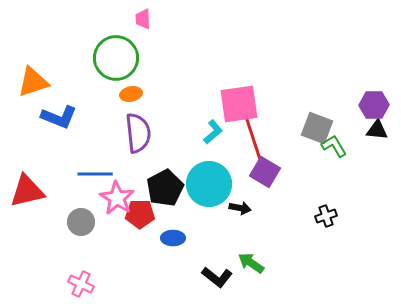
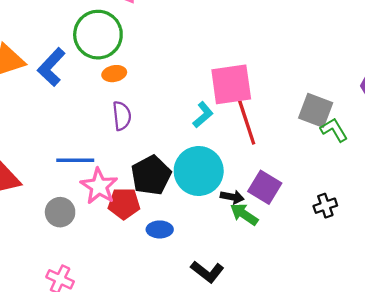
blue L-shape: (59, 117) -> (51, 67), moved, turned 111
purple semicircle: (138, 133) -> (122, 116), size x0.7
purple square: (265, 172) -> (265, 187), moved
green arrow: (251, 263) -> (244, 214), moved

